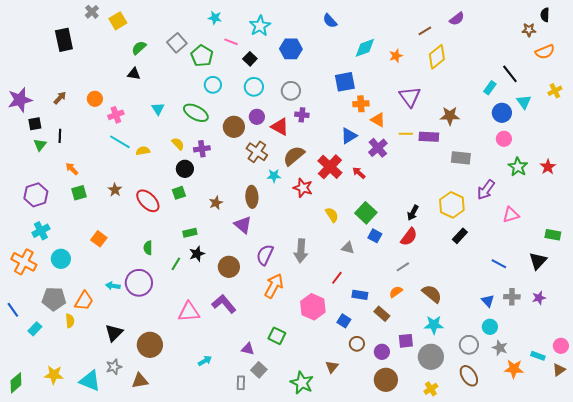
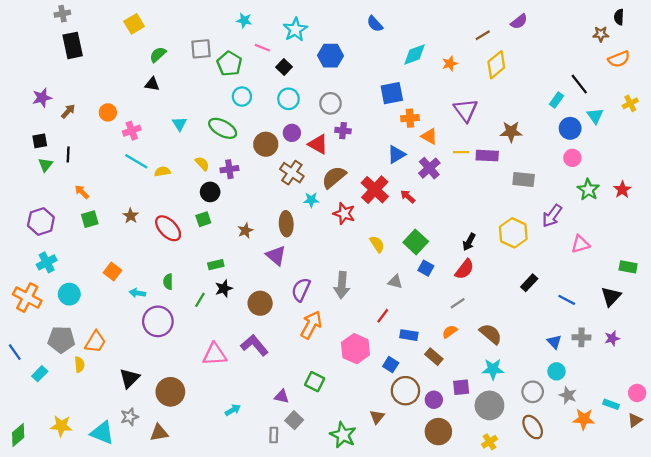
gray cross: (92, 12) -> (62, 14), moved, turned 32
gray square: (177, 43) -> (201, 49), turned 36
purple star: (20, 100) -> (42, 98), moved, size x0.7
black rectangle: (460, 236) -> (529, 283), moved
cyan arrow: (113, 286) -> (137, 293), moved
brown circle: (357, 344) -> (405, 391), size x1.6

